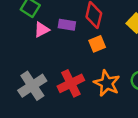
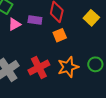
orange star: (107, 83) -> (68, 67), turned 30

